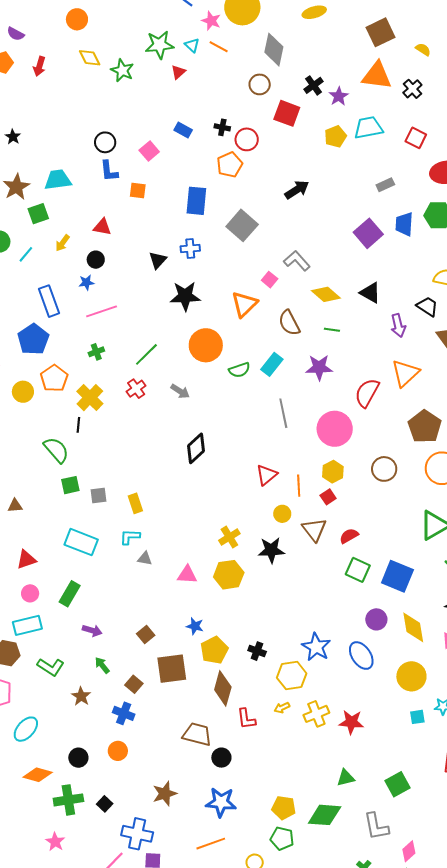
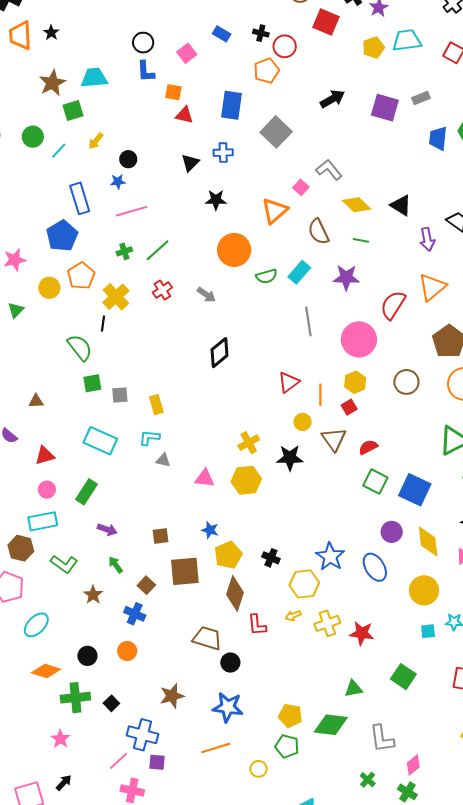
red triangle: (102, 227) -> (184, 115), moved
purple square: (368, 233) -> (385, 108), moved, turned -36
black star: (185, 296) -> (216, 200), size x0.7
green line: (146, 354) -> (158, 250), moved
brown square: (146, 635) -> (160, 536), turned 30
green square: (397, 784) -> (403, 677), moved, turned -30

